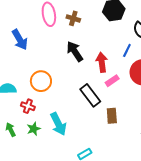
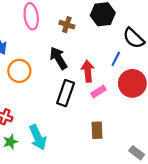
brown cross: (73, 18) -> (67, 25), moved
orange circle: (41, 81) -> (19, 71), moved
black rectangle: (90, 95) -> (66, 93), moved, turned 55

